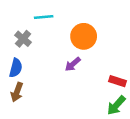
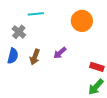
orange circle: (84, 36) -> (82, 21), moved
brown arrow: (17, 92) -> (35, 57), moved

